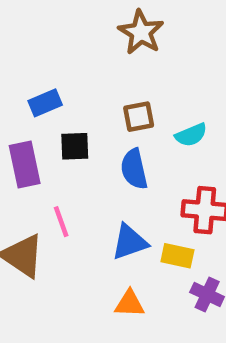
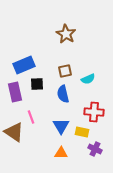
blue rectangle: (45, 103) -> (24, 65), size x1.5
blue triangle: (130, 242) -> (61, 126), turned -42

